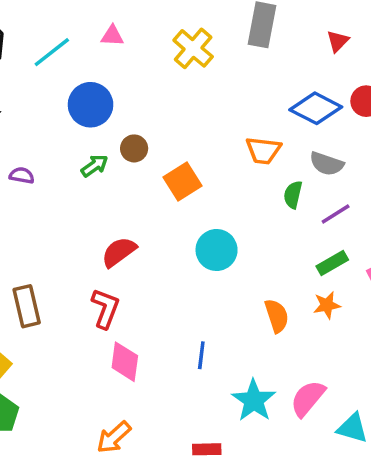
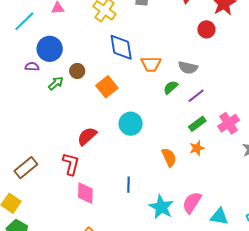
blue diamond: (316, 108) -> (121, 47), moved, turned 60
purple semicircle: (22, 175) -> (32, 67), moved
green semicircle: (293, 195) -> (171, 87), turned 42
red semicircle: (119, 252) -> (87, 136), moved
brown rectangle: (27, 306) -> (26, 168), turned 70

